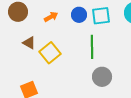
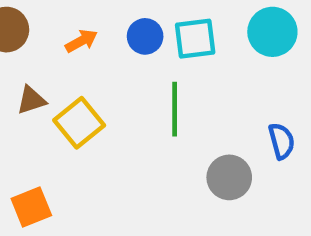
brown triangle: (29, 43) -> (31, 100), turned -48
gray circle: (102, 77) -> (229, 177), moved

